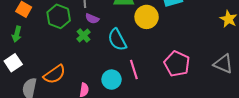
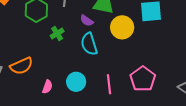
purple semicircle: (92, 19) -> (87, 21), moved
pink line: (134, 70) -> (109, 84), moved

